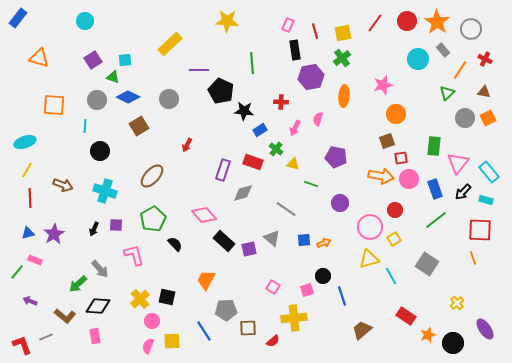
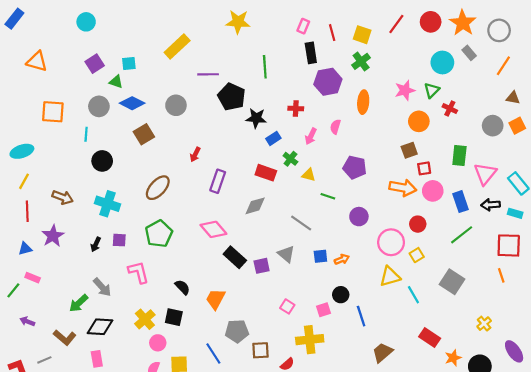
yellow square: (343, 33) -> (362, 35), turned 30
red cross: (485, 59) -> (450, 109), moved
orange line: (460, 70) -> (503, 66), moved
green triangle: (447, 93) -> (432, 90), moved
purple rectangle: (223, 170) -> (218, 181), moved
black arrow: (463, 192) -> (491, 205), turned 42
purple star: (54, 234) -> (53, 236), moved
black semicircle: (175, 244) -> (182, 287), moved

